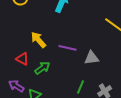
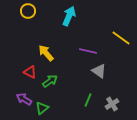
purple line: (67, 48) -> (88, 51), moved
gray triangle: (92, 58) -> (99, 71), turned 42

